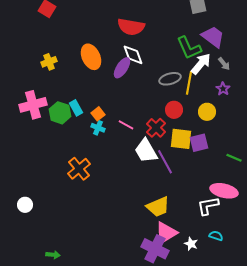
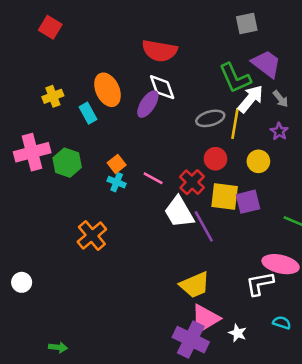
cyan rectangle: (76, 108) -> (88, 113), moved
cyan semicircle: (216, 236) -> (282, 323), moved

